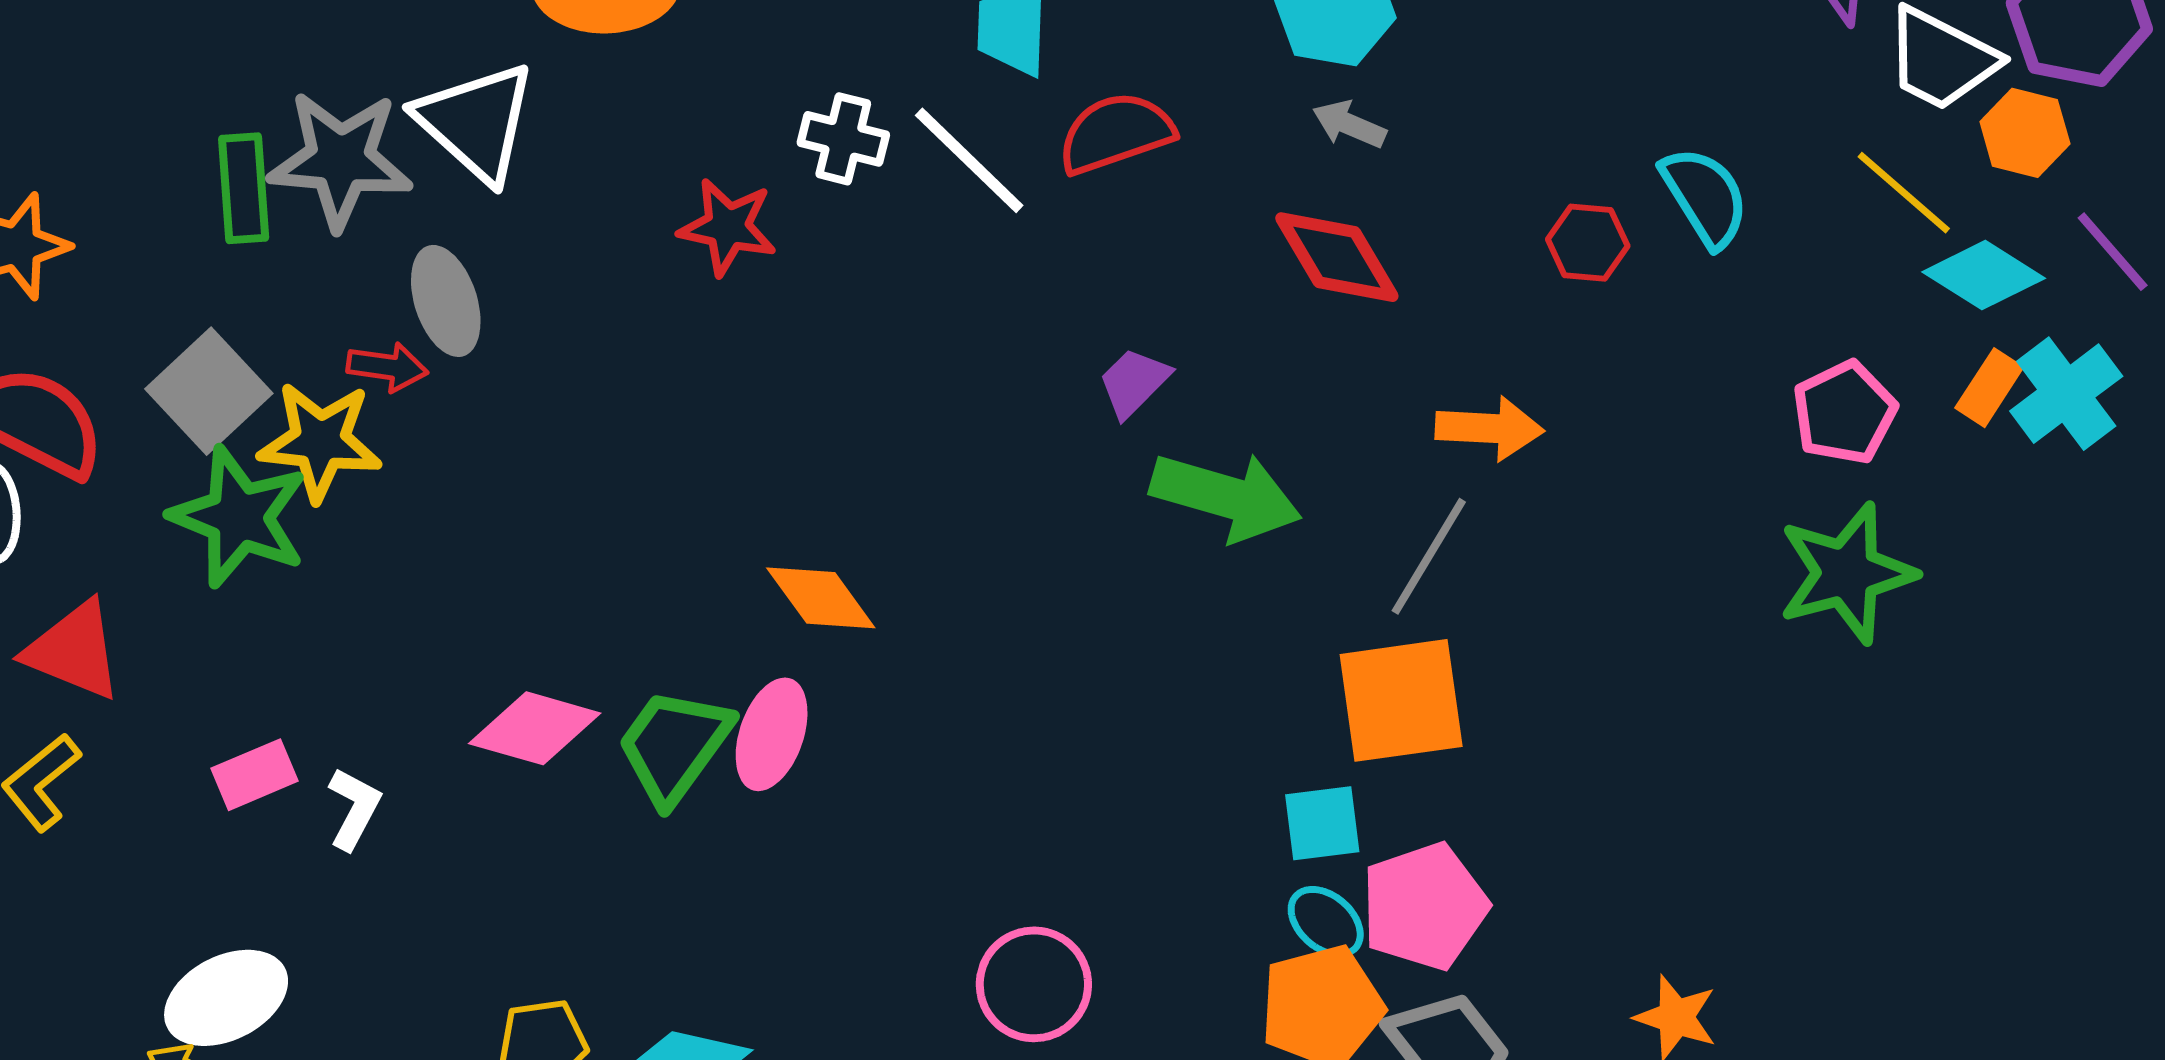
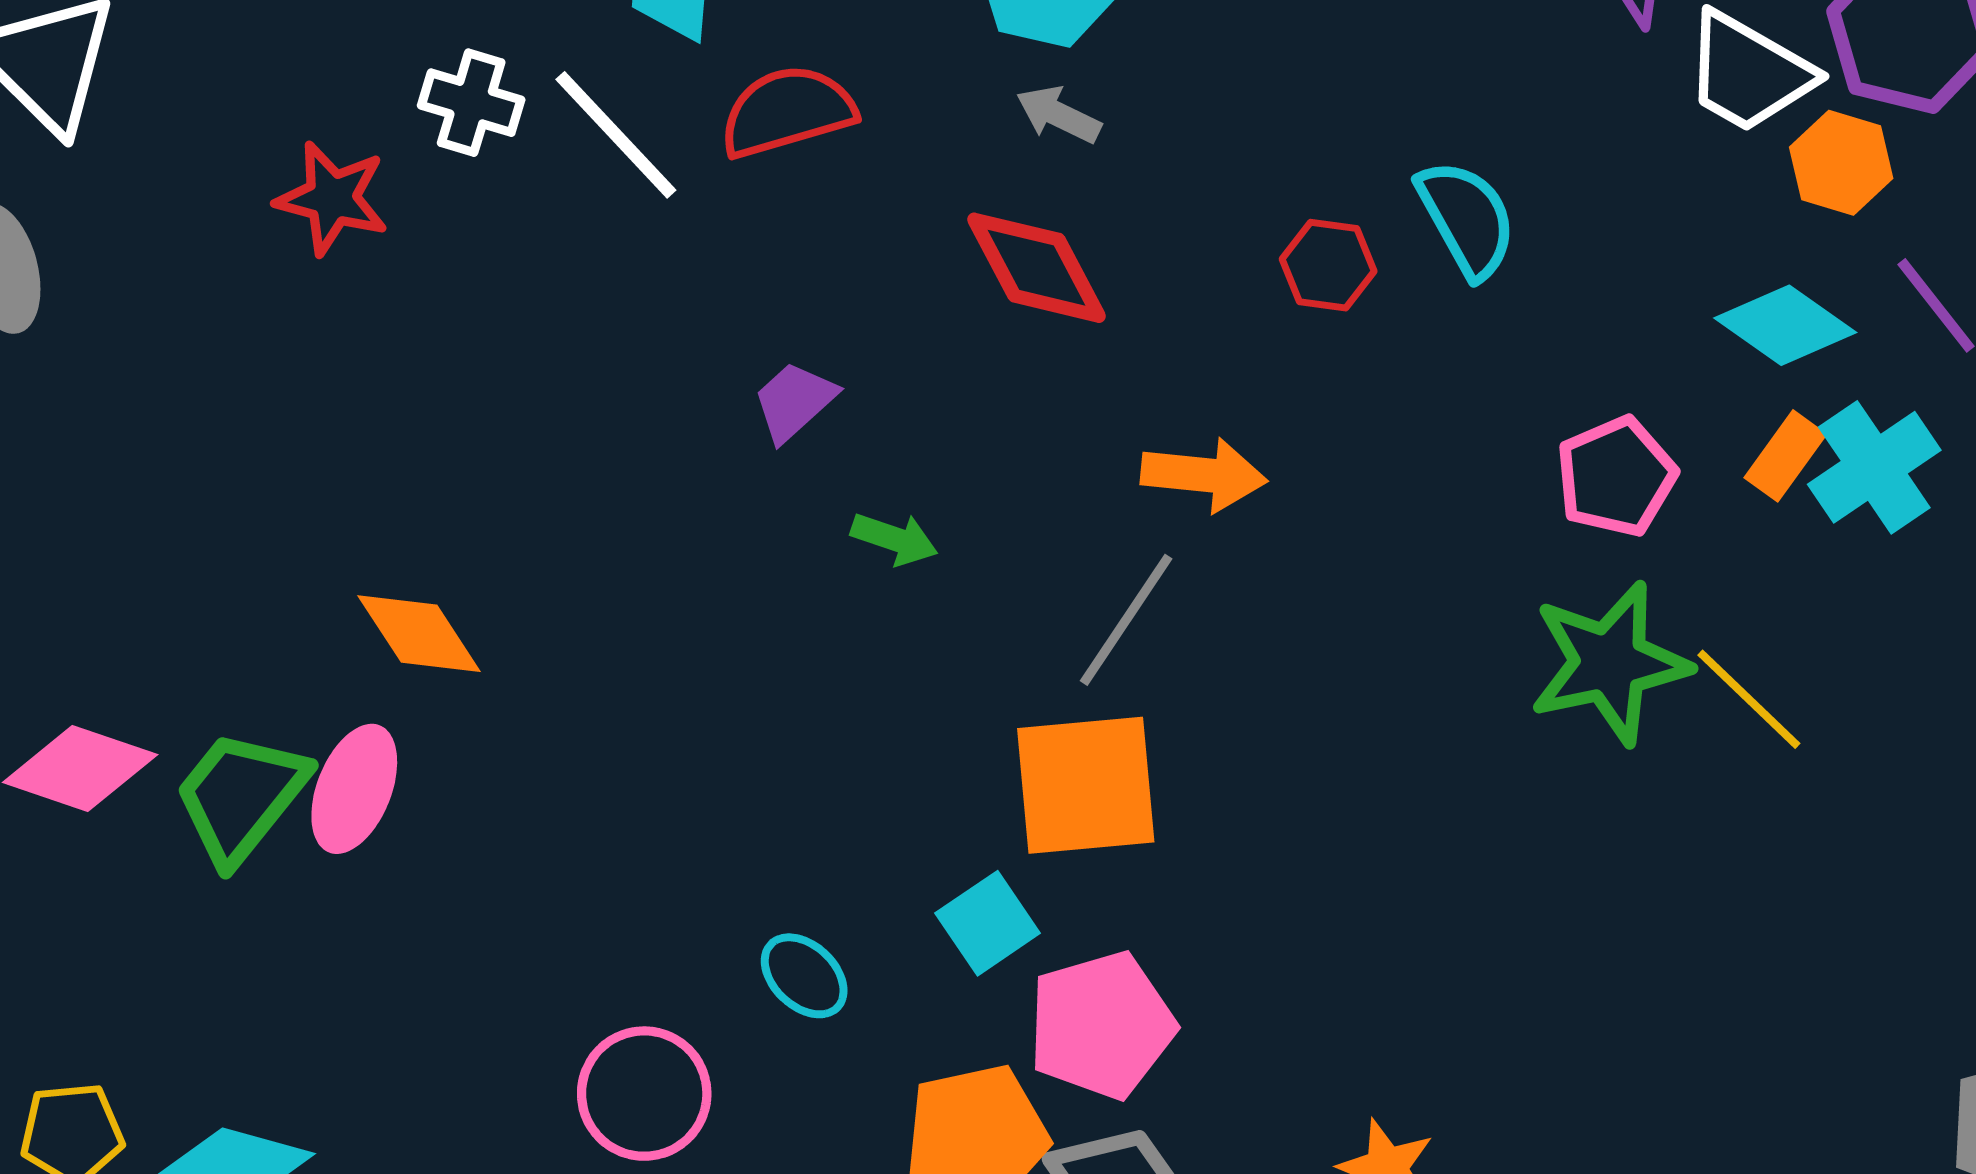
yellow line: (1904, 193) -> (1749, 699), moved
green arrow: (1226, 496) -> (894, 539), size x0.5
cyan square: (1322, 823) -> (988, 923), turned -30
cyan ellipse: (1326, 922) -> (804, 976), moved

